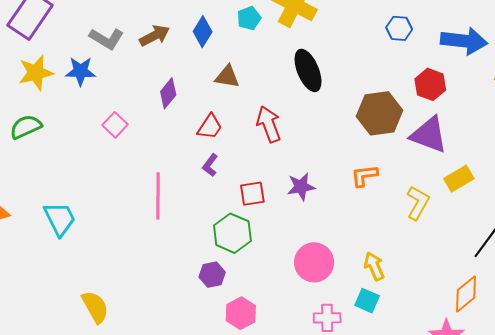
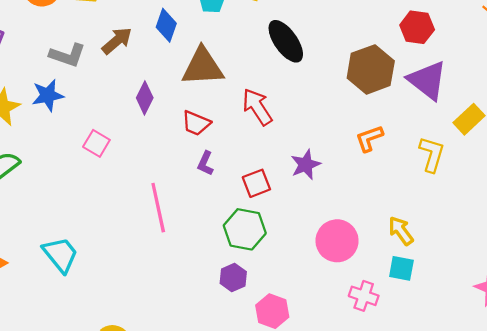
brown triangle: (227, 77) -> (203, 67), size x1.6
red trapezoid: (210, 127) -> (196, 123), turned 92
purple triangle: (429, 135) -> (427, 80), turned 30
pink cross: (327, 318) -> (364, 296), turned 32

